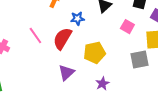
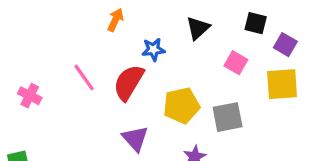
gray square: (139, 60) -> (228, 117), moved
purple triangle: (66, 73) -> (135, 139), turned -30

